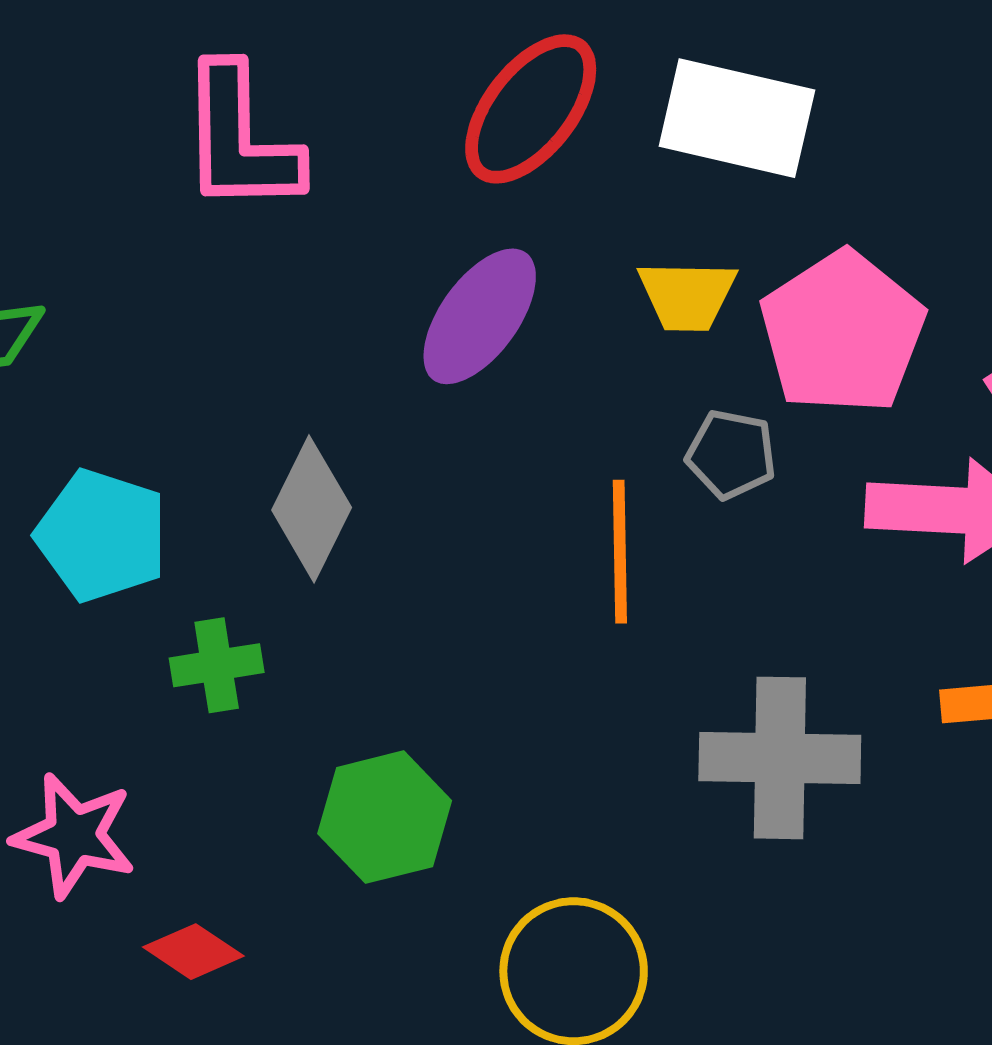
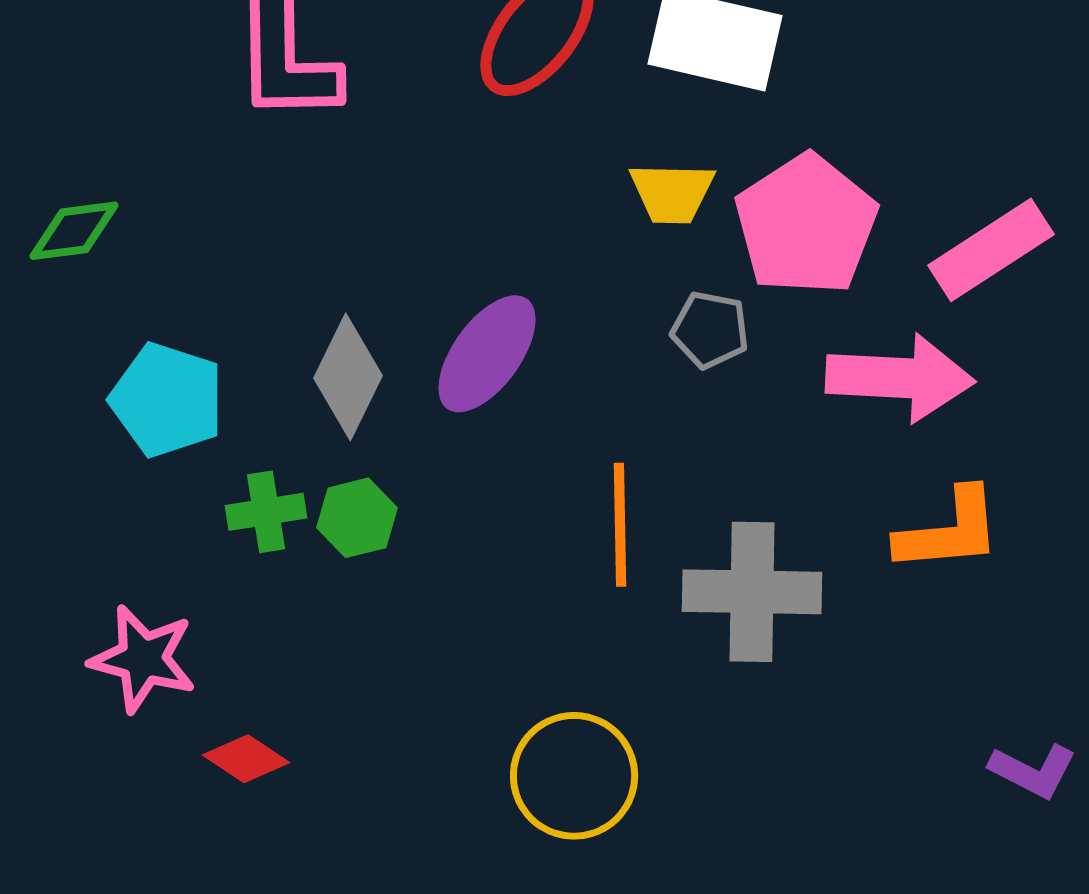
purple ellipse: (480, 316) -> (487, 354), moved
orange line: (620, 552) -> (620, 525), moved
green hexagon: (385, 817) -> (357, 518), moved, size x0.7

